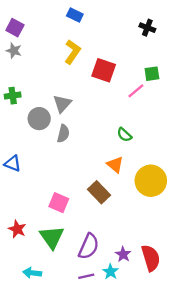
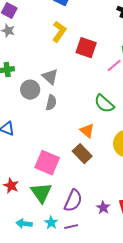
gray triangle: (62, 104) -> (50, 77), turned -30
green semicircle: (124, 135) -> (104, 104), size x1.5
orange triangle: (115, 165) -> (87, 131), moved
pink square: (59, 203) -> (47, 163), size x1.4
cyan star: (111, 272) -> (51, 223), moved

